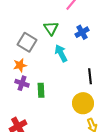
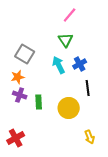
green triangle: (51, 28) -> (66, 40), moved
blue cross: (82, 32) -> (80, 64), moved
yellow circle: (83, 103) -> (69, 108), moved

